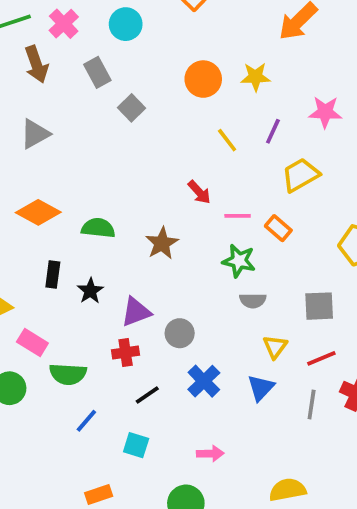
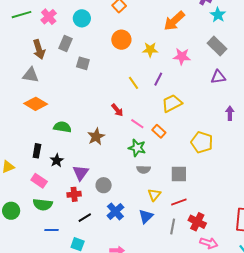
brown arrow: (36, 64) -> (39, 49), moved
gray rectangle: (97, 72) -> (66, 44), turned 49
orange circle: (203, 79) -> (121, 40), moved
gray square: (131, 108) -> (83, 63), turned -32
pink star: (325, 112) -> (182, 56), moved
gray triangle: (35, 134) -> (31, 75), turned 36
orange diamond: (38, 212) -> (36, 104), moved
pink line: (238, 216) -> (137, 124), turned 32
purple triangle: (136, 312) -> (81, 173), turned -36
pink rectangle: (32, 342) -> (39, 181), moved
blue line: (86, 421) -> (52, 230), turned 48

